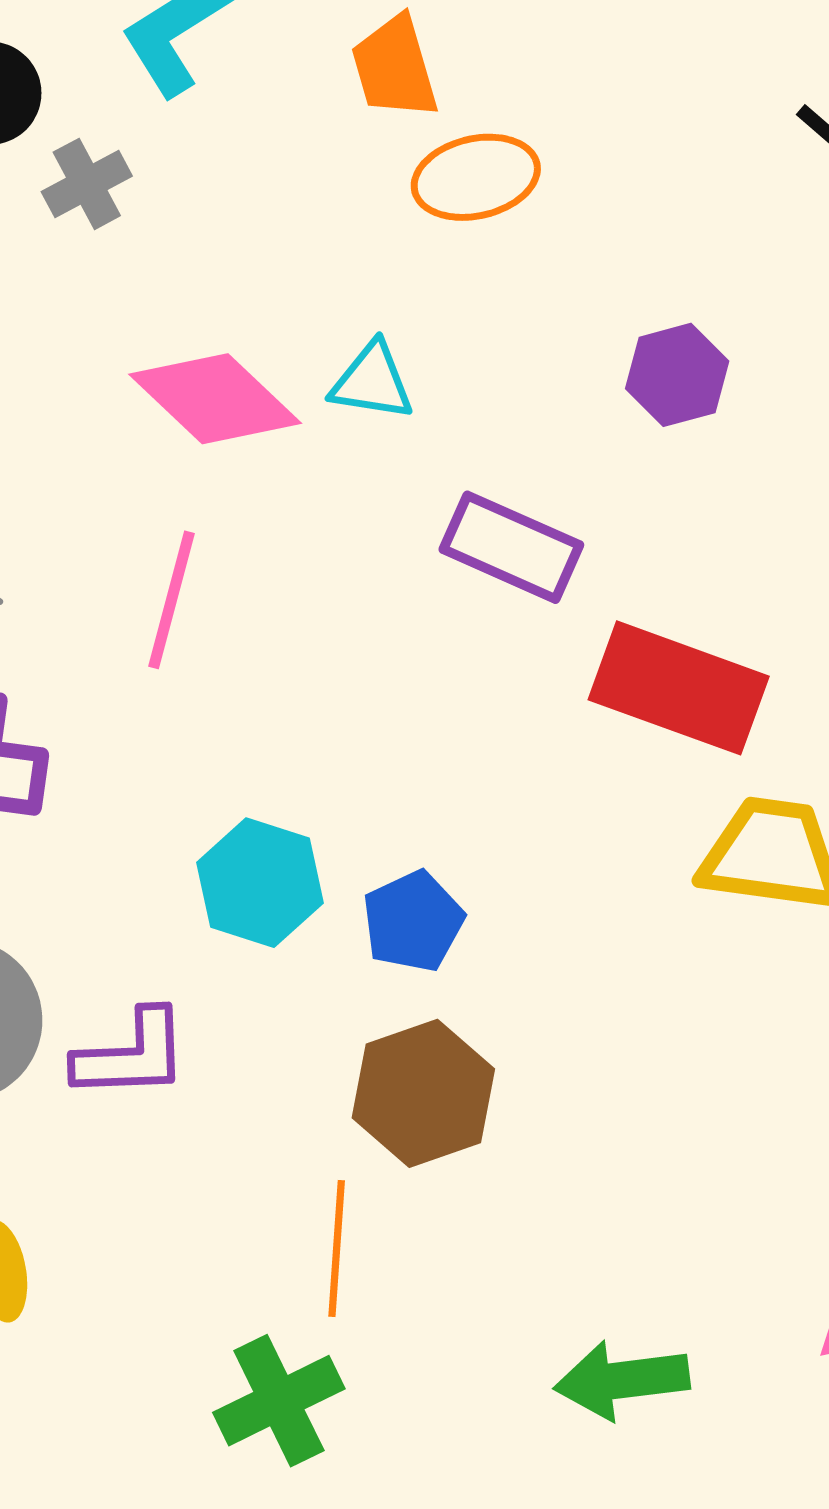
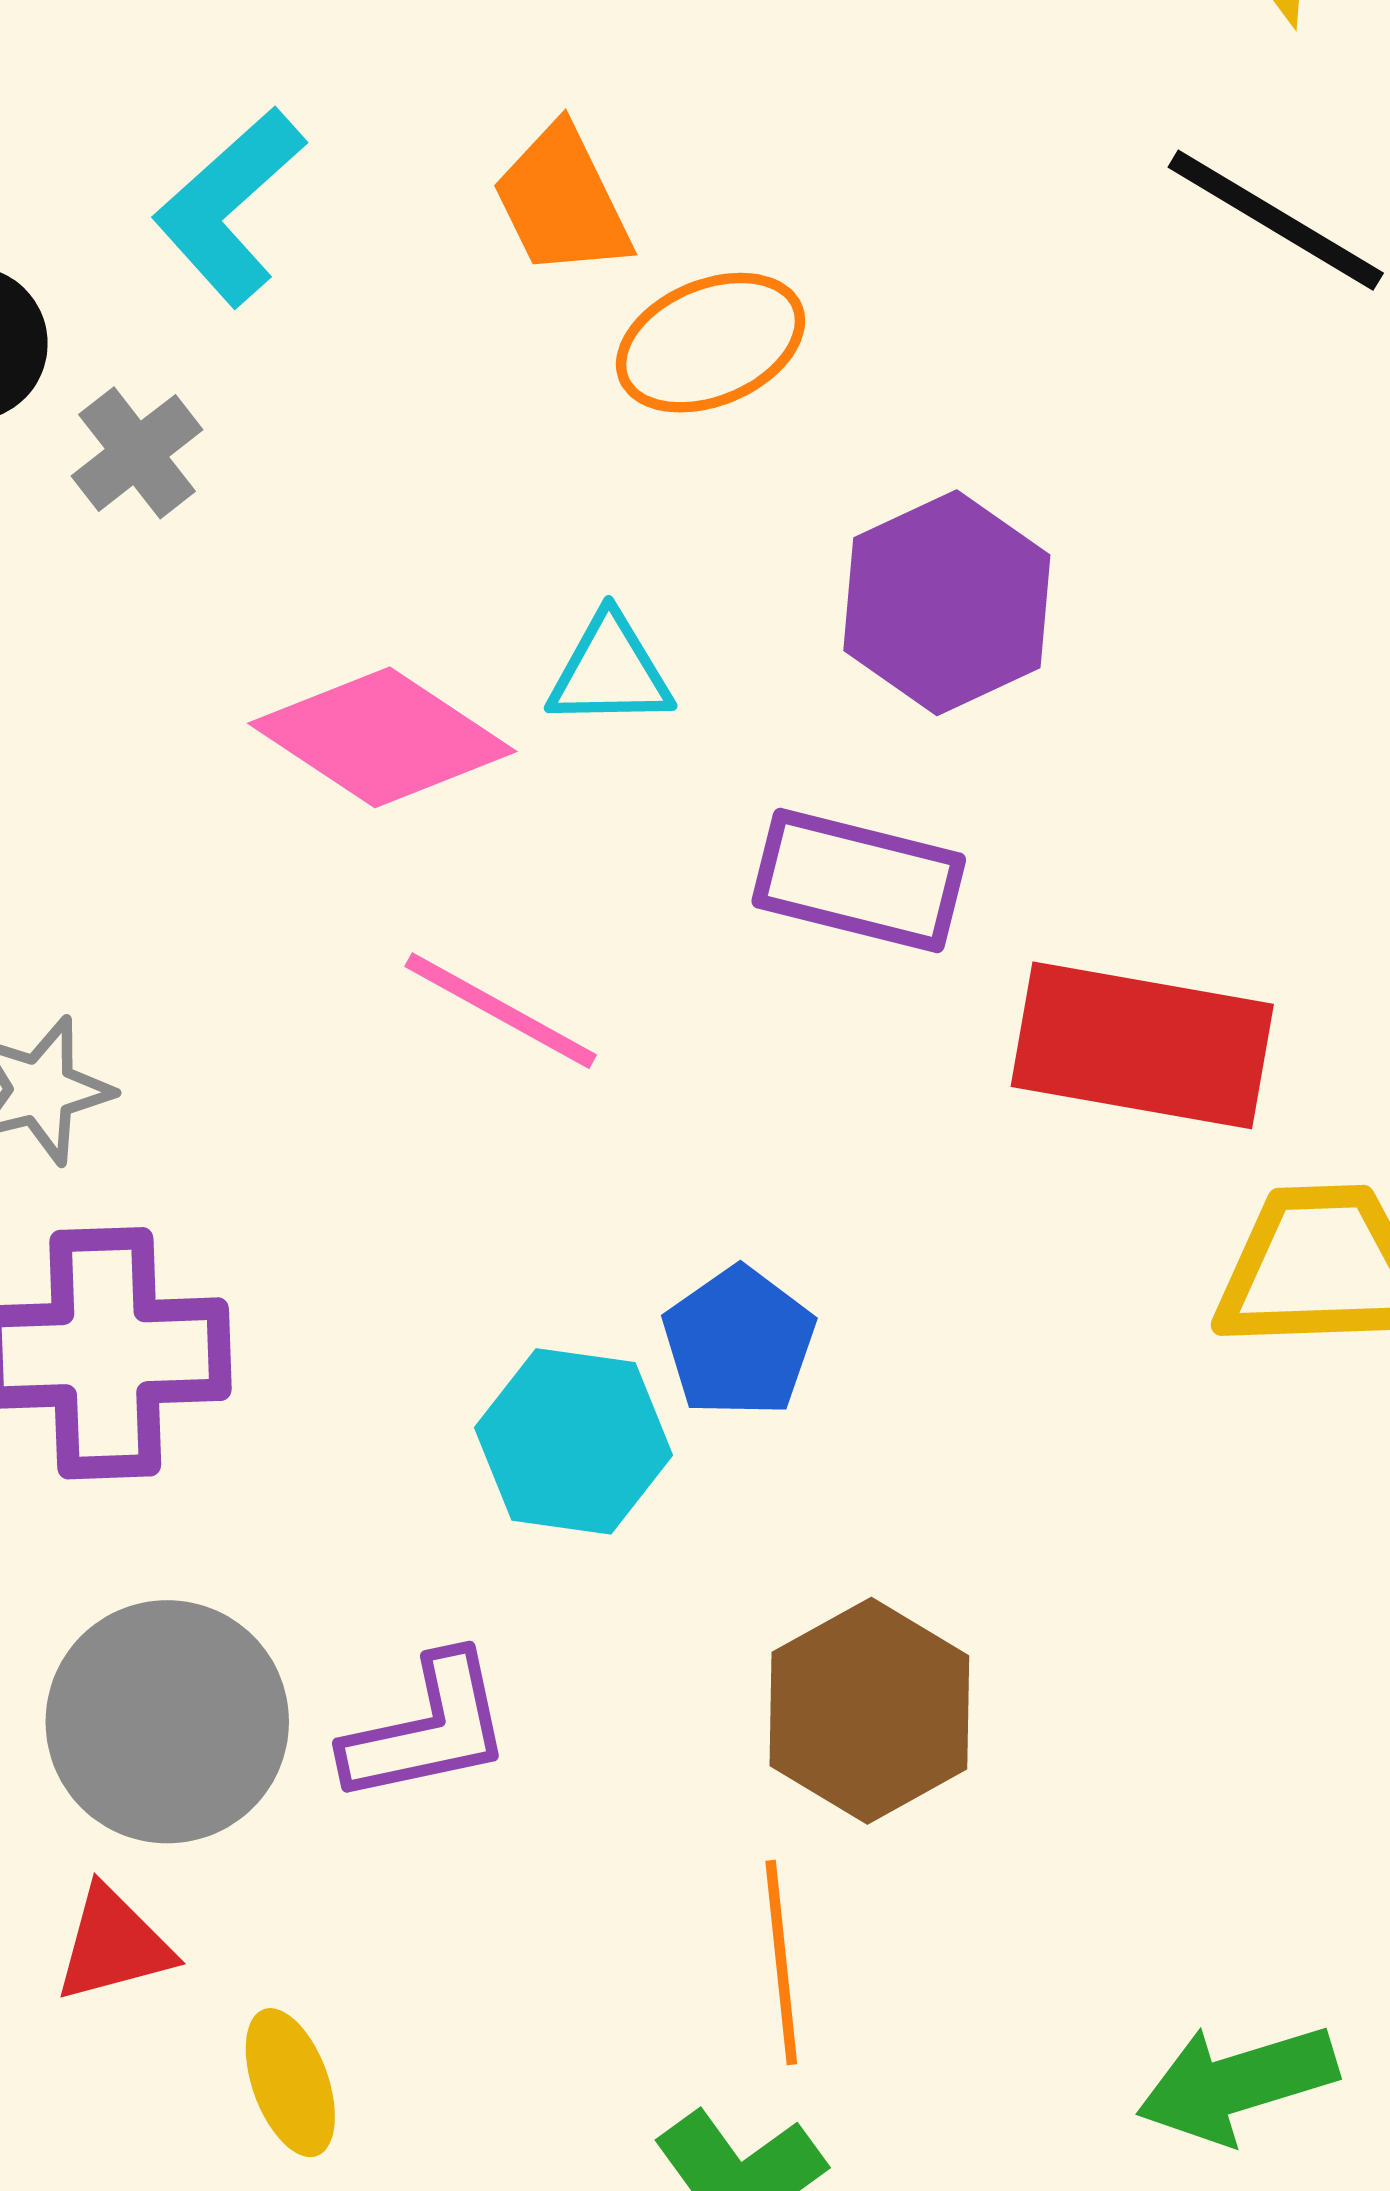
purple hexagon: (677, 375) -> (947, 603), moved, size x1.4
pink line: (172, 600) -> (501, 1011), moved, turned -66
blue pentagon: (413, 921) -> (739, 1342), moved

